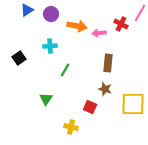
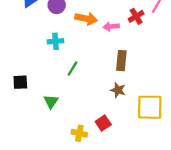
red cross: (121, 24) -> (136, 16), turned 32
black square: (19, 58) -> (20, 82), moved, turned 32
red square: (90, 107) -> (103, 123), moved, turned 32

